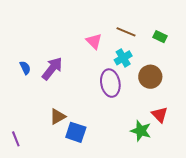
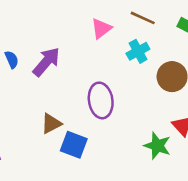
pink triangle: (94, 41) -> (101, 28), turned 36
purple ellipse: (110, 83) -> (101, 100), moved

